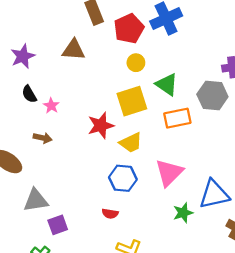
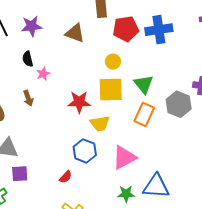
yellow circle: (136, 63) -> (113, 62), moved
orange rectangle: (177, 118) -> (144, 114), turned -70
brown arrow: (43, 138) -> (28, 98), turned 42
red semicircle: (110, 214) -> (66, 177), turned -72

